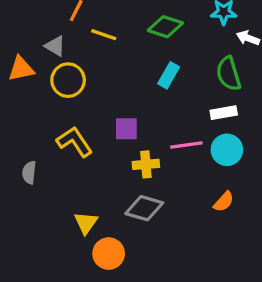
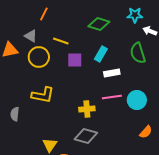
yellow line: (104, 35) -> (61, 41), moved
white rectangle: (224, 113) -> (112, 73), moved
purple square: (126, 129) -> (75, 60), moved
yellow L-shape: (75, 142) -> (43, 95), turned 135
orange semicircle: (224, 202) -> (146, 132), moved

